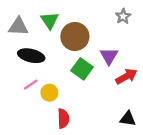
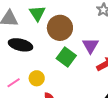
pink line: (31, 85) -> (14, 83), moved

